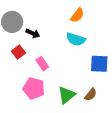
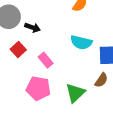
cyan semicircle: (76, 39) -> (81, 42), moved
brown semicircle: (91, 95) -> (101, 80), moved

